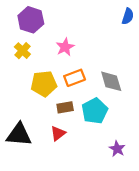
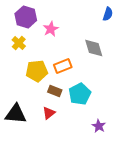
pink star: (65, 47) -> (51, 29), moved
gray diamond: (111, 81) -> (94, 48), moved
brown rectangle: (65, 107) -> (55, 91), turned 32

